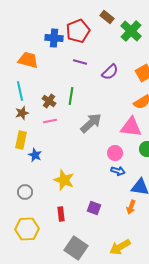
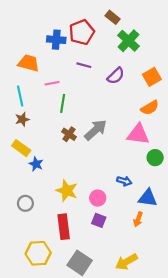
green cross: (131, 31) -> (129, 41), moved
green line: (71, 96) -> (63, 103), moved
brown cross: (49, 101) -> (69, 134), moved
pink line: (50, 121) -> (52, 83), moved
yellow rectangle: (21, 140) -> (21, 148), turned -66
pink circle: (115, 153) -> (98, 198), moved
red rectangle: (61, 214) -> (64, 227), size x1.6
yellow hexagon: (27, 229) -> (38, 253), moved

